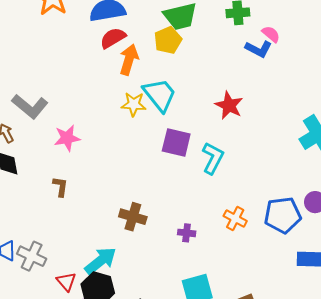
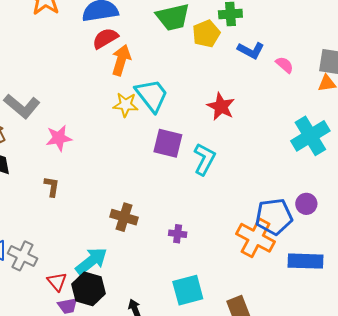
pink semicircle: (271, 34) -> (285, 65), moved
yellow pentagon: (168, 40) -> (206, 34), moved
orange cross: (235, 219) -> (256, 238), moved, size x1.6

